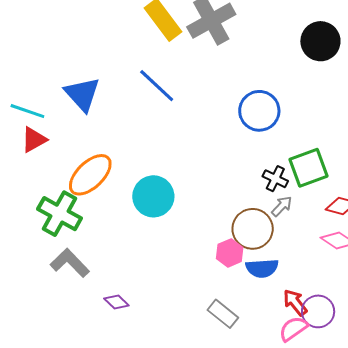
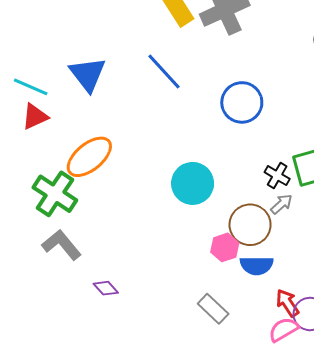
blue circle: (259, 111) -> (242, 102), moved
cyan circle: (153, 196) -> (193, 183), moved

